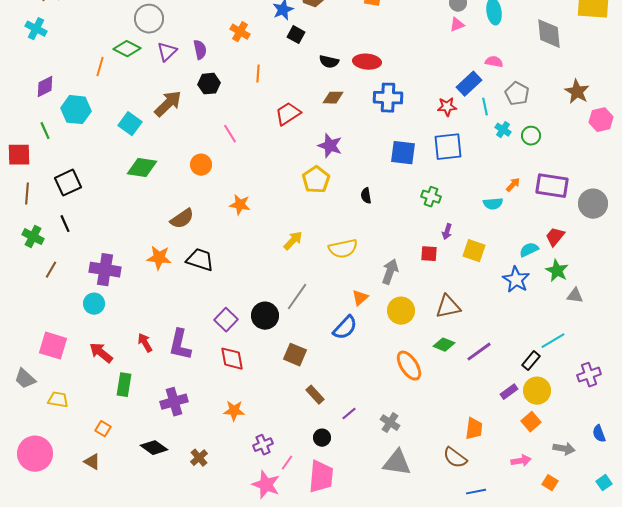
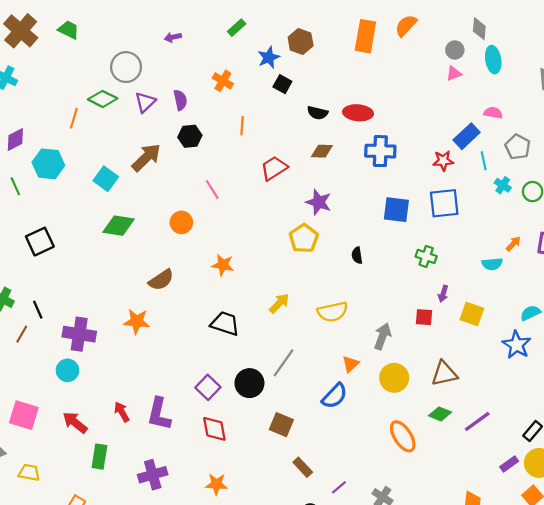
black line: (65, 224) -> (38, 310), moved
black trapezoid: (200, 260) -> (225, 324), moved

